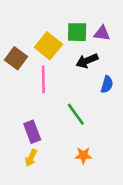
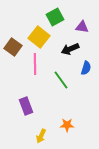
green square: (77, 32) -> (55, 17), moved, turned -30
green line: (76, 114) -> (61, 80), moved
yellow arrow: (31, 158) -> (41, 136), moved

